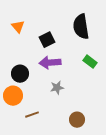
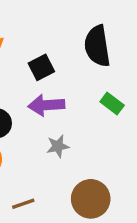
brown line: (32, 115) -> (23, 204), moved
brown circle: (77, 120) -> (91, 199), size x1.5

